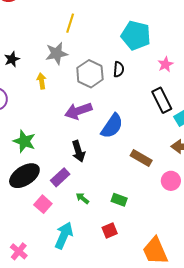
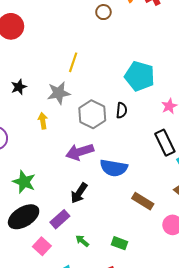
black star: (12, 59) -> (19, 87), moved
blue semicircle: (112, 126) -> (114, 168), turned 64
black arrow: (78, 151) -> (79, 193), turned 50

